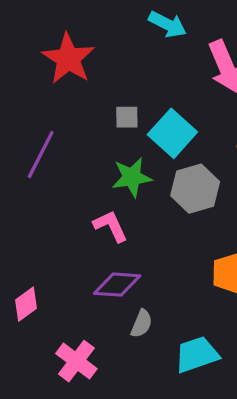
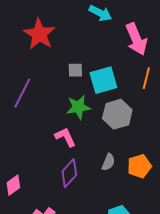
cyan square: (172, 133) -> (103, 80), turned 32
purple diamond: (117, 285) -> (69, 173), turned -52
gray semicircle: (141, 324) -> (108, 162), moved

